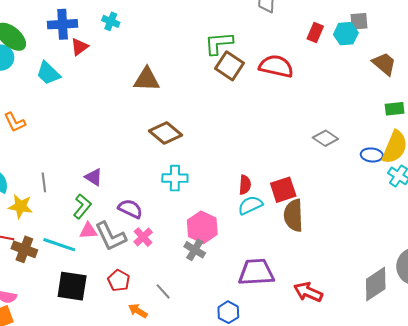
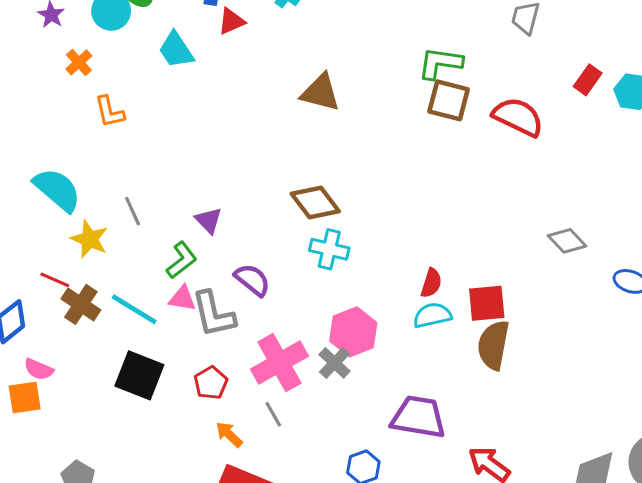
brown square: (229, 66) -> (449, 100), turned -32
brown diamond: (166, 133) -> (315, 202), moved
gray line: (44, 182) -> (133, 211), turned -30
pink cross: (143, 237) -> (279, 363), moved, size x1.8

